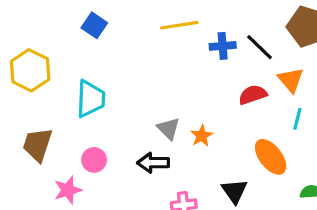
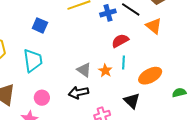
blue square: (94, 25) -> (40, 25), moved
red semicircle: (253, 95) -> (120, 41), moved
cyan line: (297, 119) -> (124, 62), moved
orange ellipse: (271, 157) -> (150, 76), turned -70

